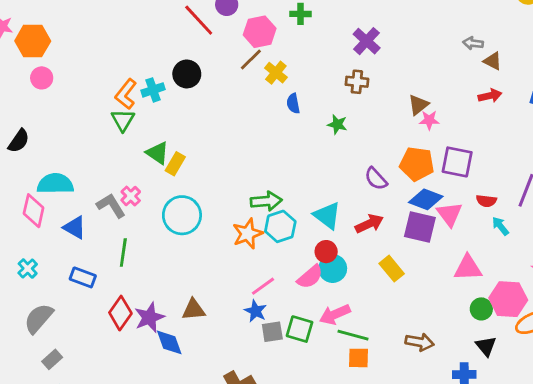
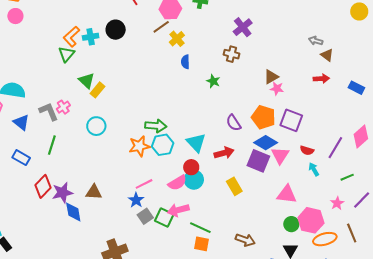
cyan circle: (182, 215) -> (96, 126), size x0.7
pink arrow: (335, 314) -> (178, 210), moved
gray square: (272, 332) -> (145, 216), turned -35

